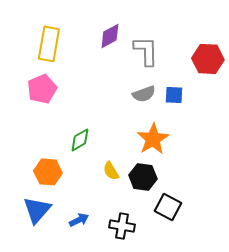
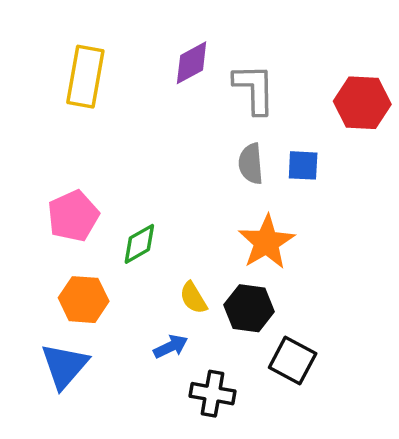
pink pentagon: (42, 89) -> (73, 216), moved
gray semicircle: (144, 94) -> (251, 164), turned 105
blue arrow: (79, 220) -> (171, 347), moved

